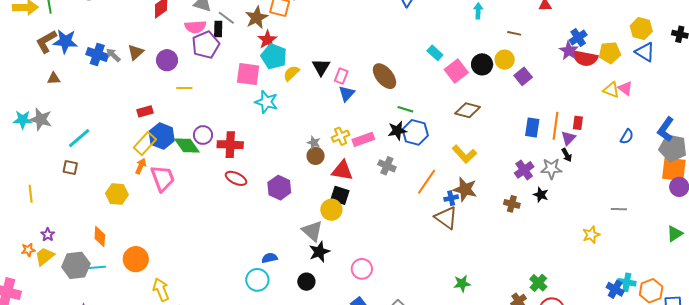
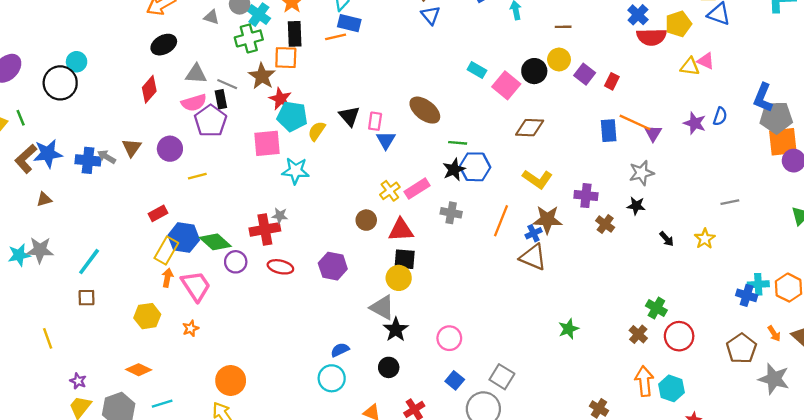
purple star: (569, 51) -> (695, 123), moved
red rectangle: (578, 123) -> (612, 81), moved, turned 32
orange line: (556, 126) -> (635, 122), turned -60
purple circle: (203, 135) -> (236, 262), moved
gray star: (314, 143) -> (280, 216), moved
black arrow: (567, 155) -> (667, 239), moved
purple cross: (524, 170) -> (586, 196), moved, turned -36
brown cross: (512, 204) -> (605, 224), turned 35
orange diamond: (100, 237) -> (139, 370), turned -55
orange star: (28, 250) -> (191, 328), moved
orange circle: (136, 259) -> (231, 380), moved
cyan line: (97, 267) -> (162, 404), moved

